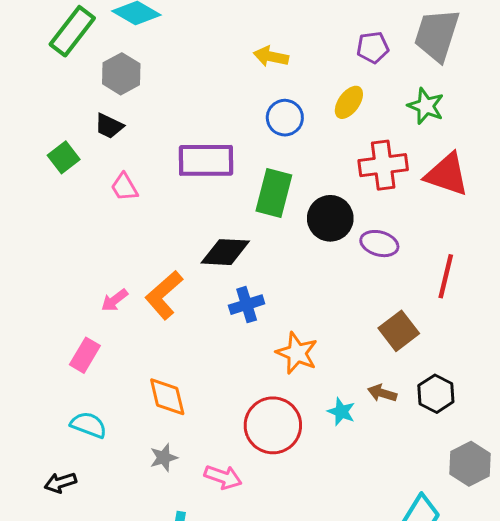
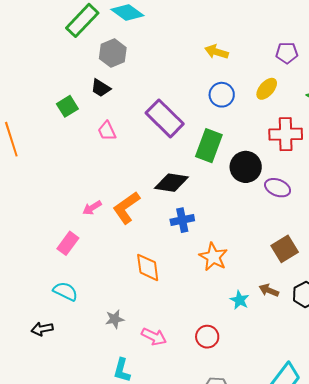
purple rectangle: (206, 160) -> (165, 118), turned 39
orange diamond: (167, 397) -> (148, 267), moved
red circle: (273, 425) -> (207, 337), moved, size x0.6

